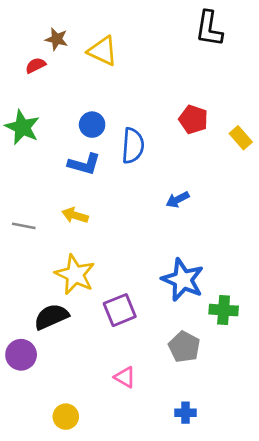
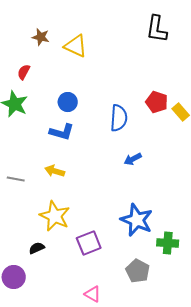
red semicircle: (36, 65) -> (24, 72), moved, turned -35
red pentagon: (193, 119) -> (157, 102), moved
blue semicircle: (133, 146) -> (119, 118), moved
black semicircle: (51, 317) -> (37, 248), size x0.6

